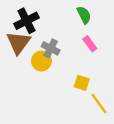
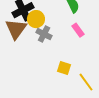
yellow circle: (41, 61) -> (36, 19), moved
yellow square: (82, 83) -> (64, 68), moved

